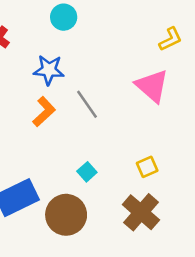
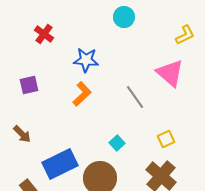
cyan circle: (64, 17) -> (124, 17), moved
gray line: (87, 104) -> (135, 97), moved

